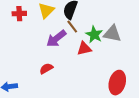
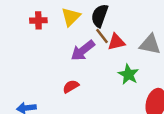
green star: (94, 35) -> (128, 74), moved
red triangle: (84, 49) -> (116, 42), moved

